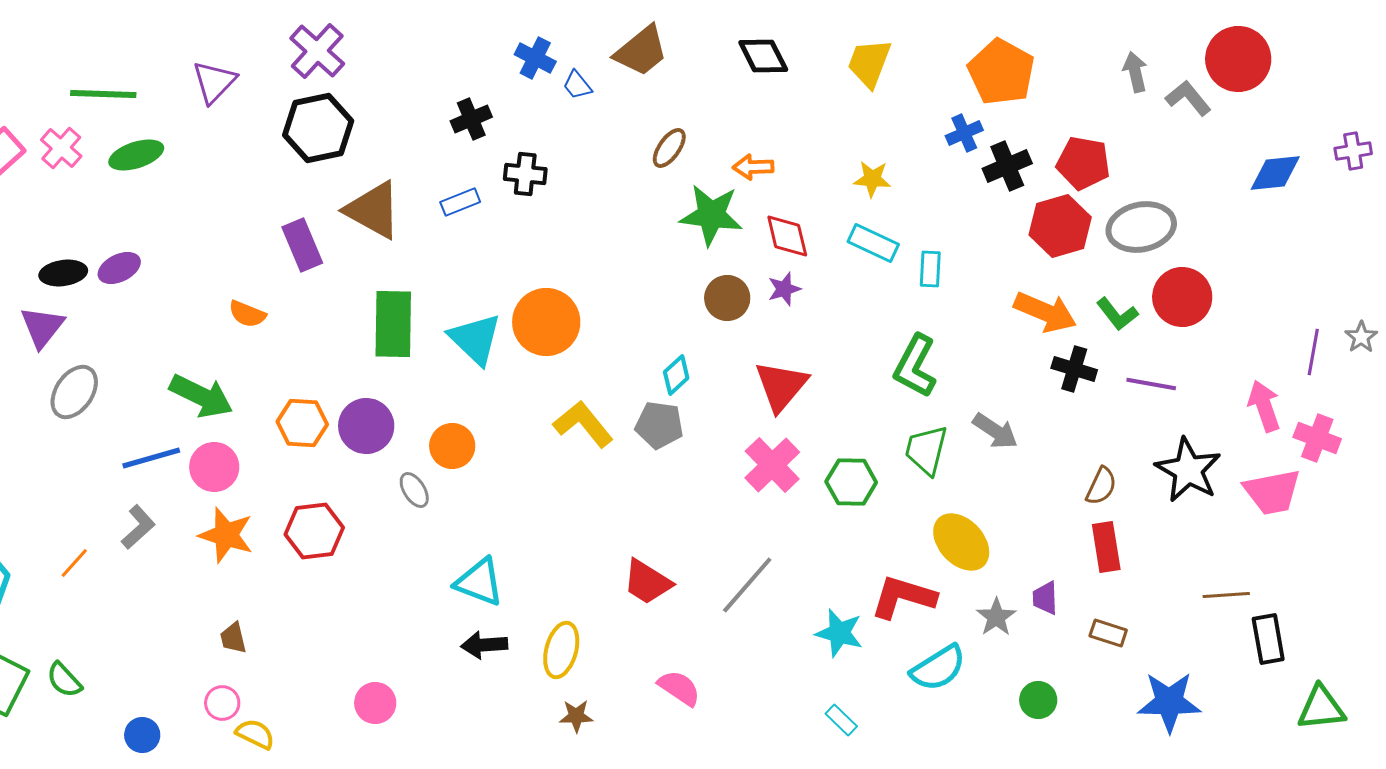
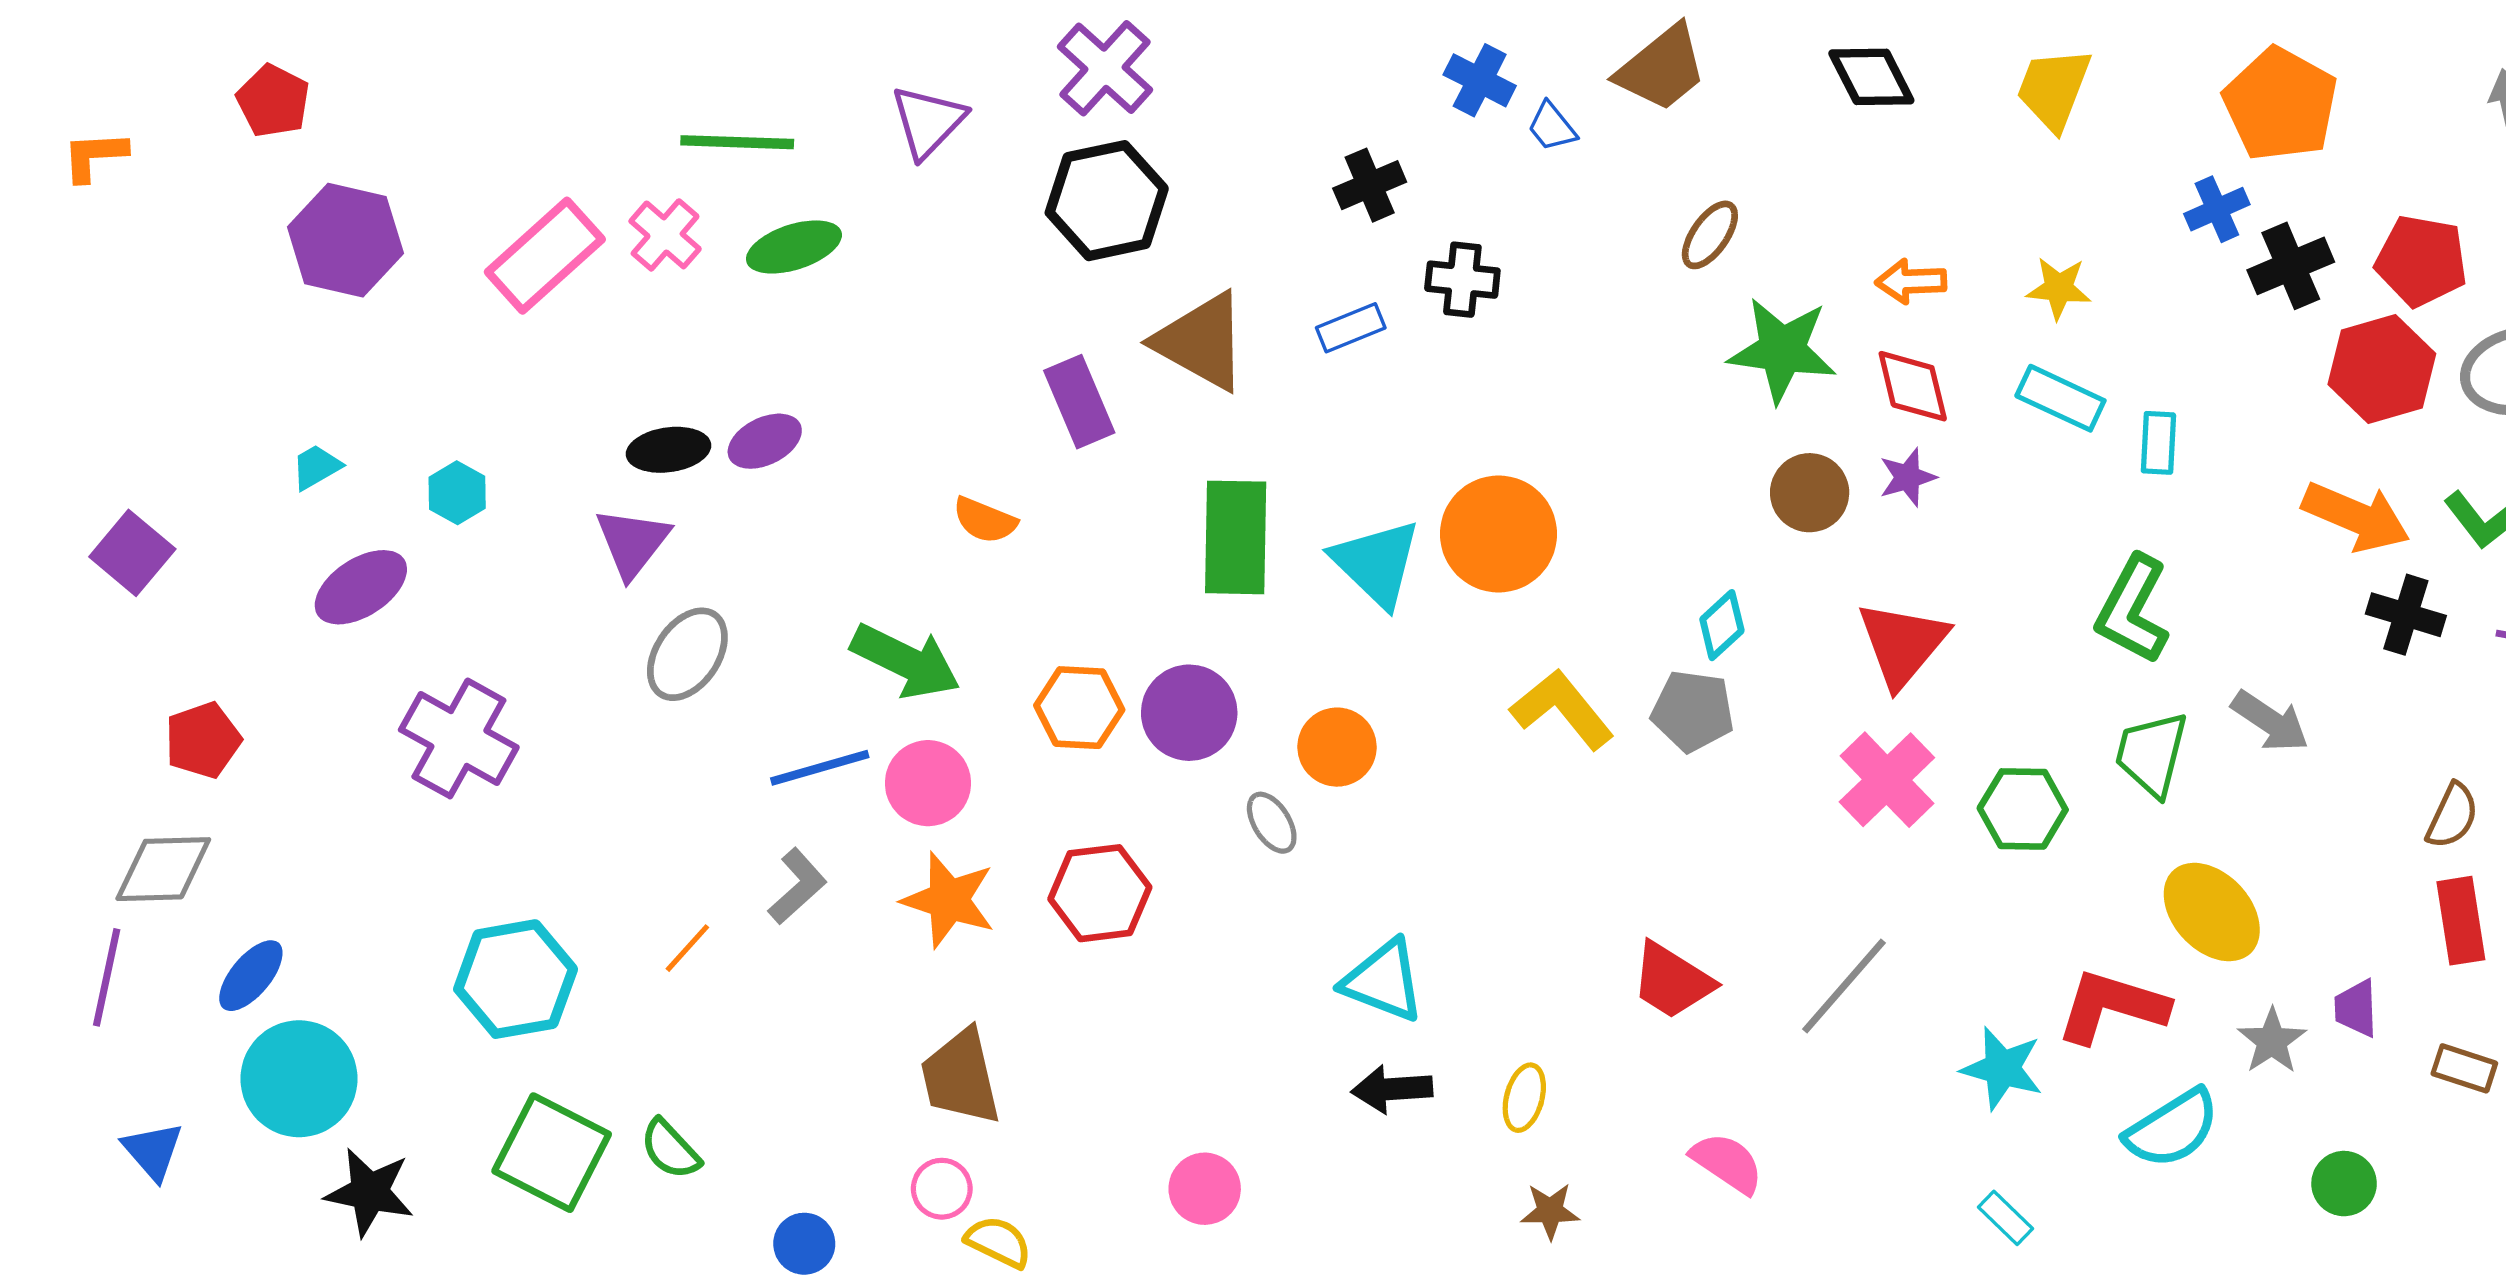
orange arrow: (753, 167) -> (1911, 281), moved
brown trapezoid: (233, 638) -> (961, 1077), size x1.8
yellow ellipse: (561, 650) -> (1524, 1098), size x0.7

